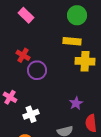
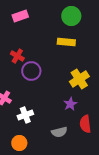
pink rectangle: (26, 15) -> (20, 16), turned -63
yellow cross: (85, 61) -> (79, 79), moved, turned -36

